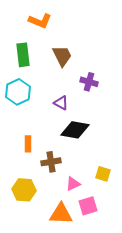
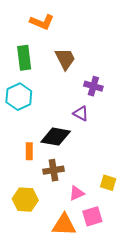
purple triangle: (61, 103) -> (81, 113), moved
black diamond: (75, 130) -> (56, 137), moved

